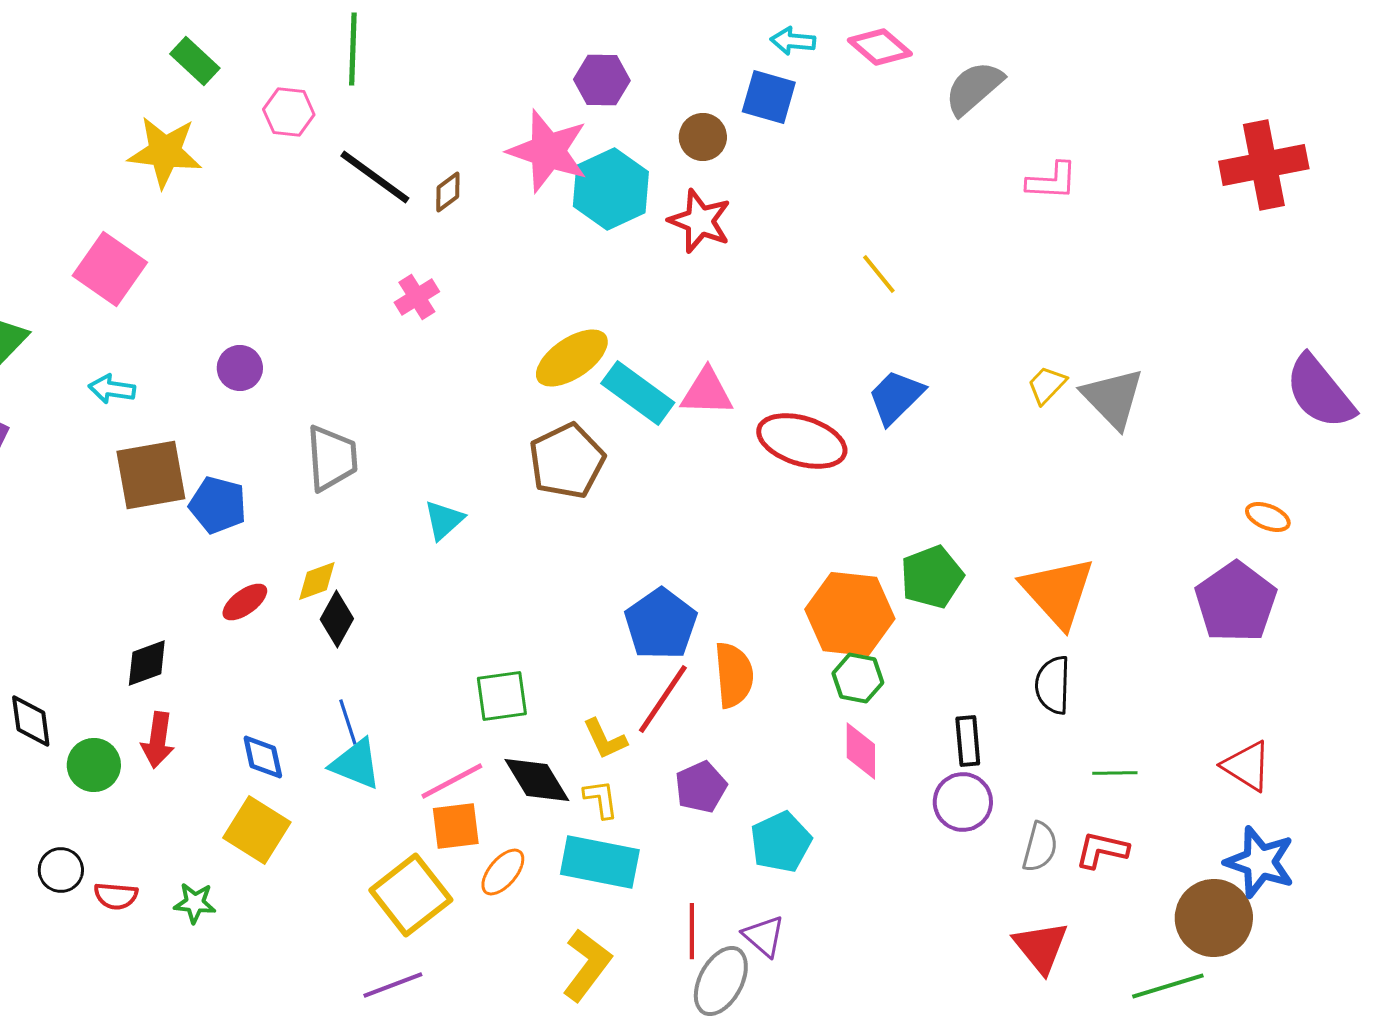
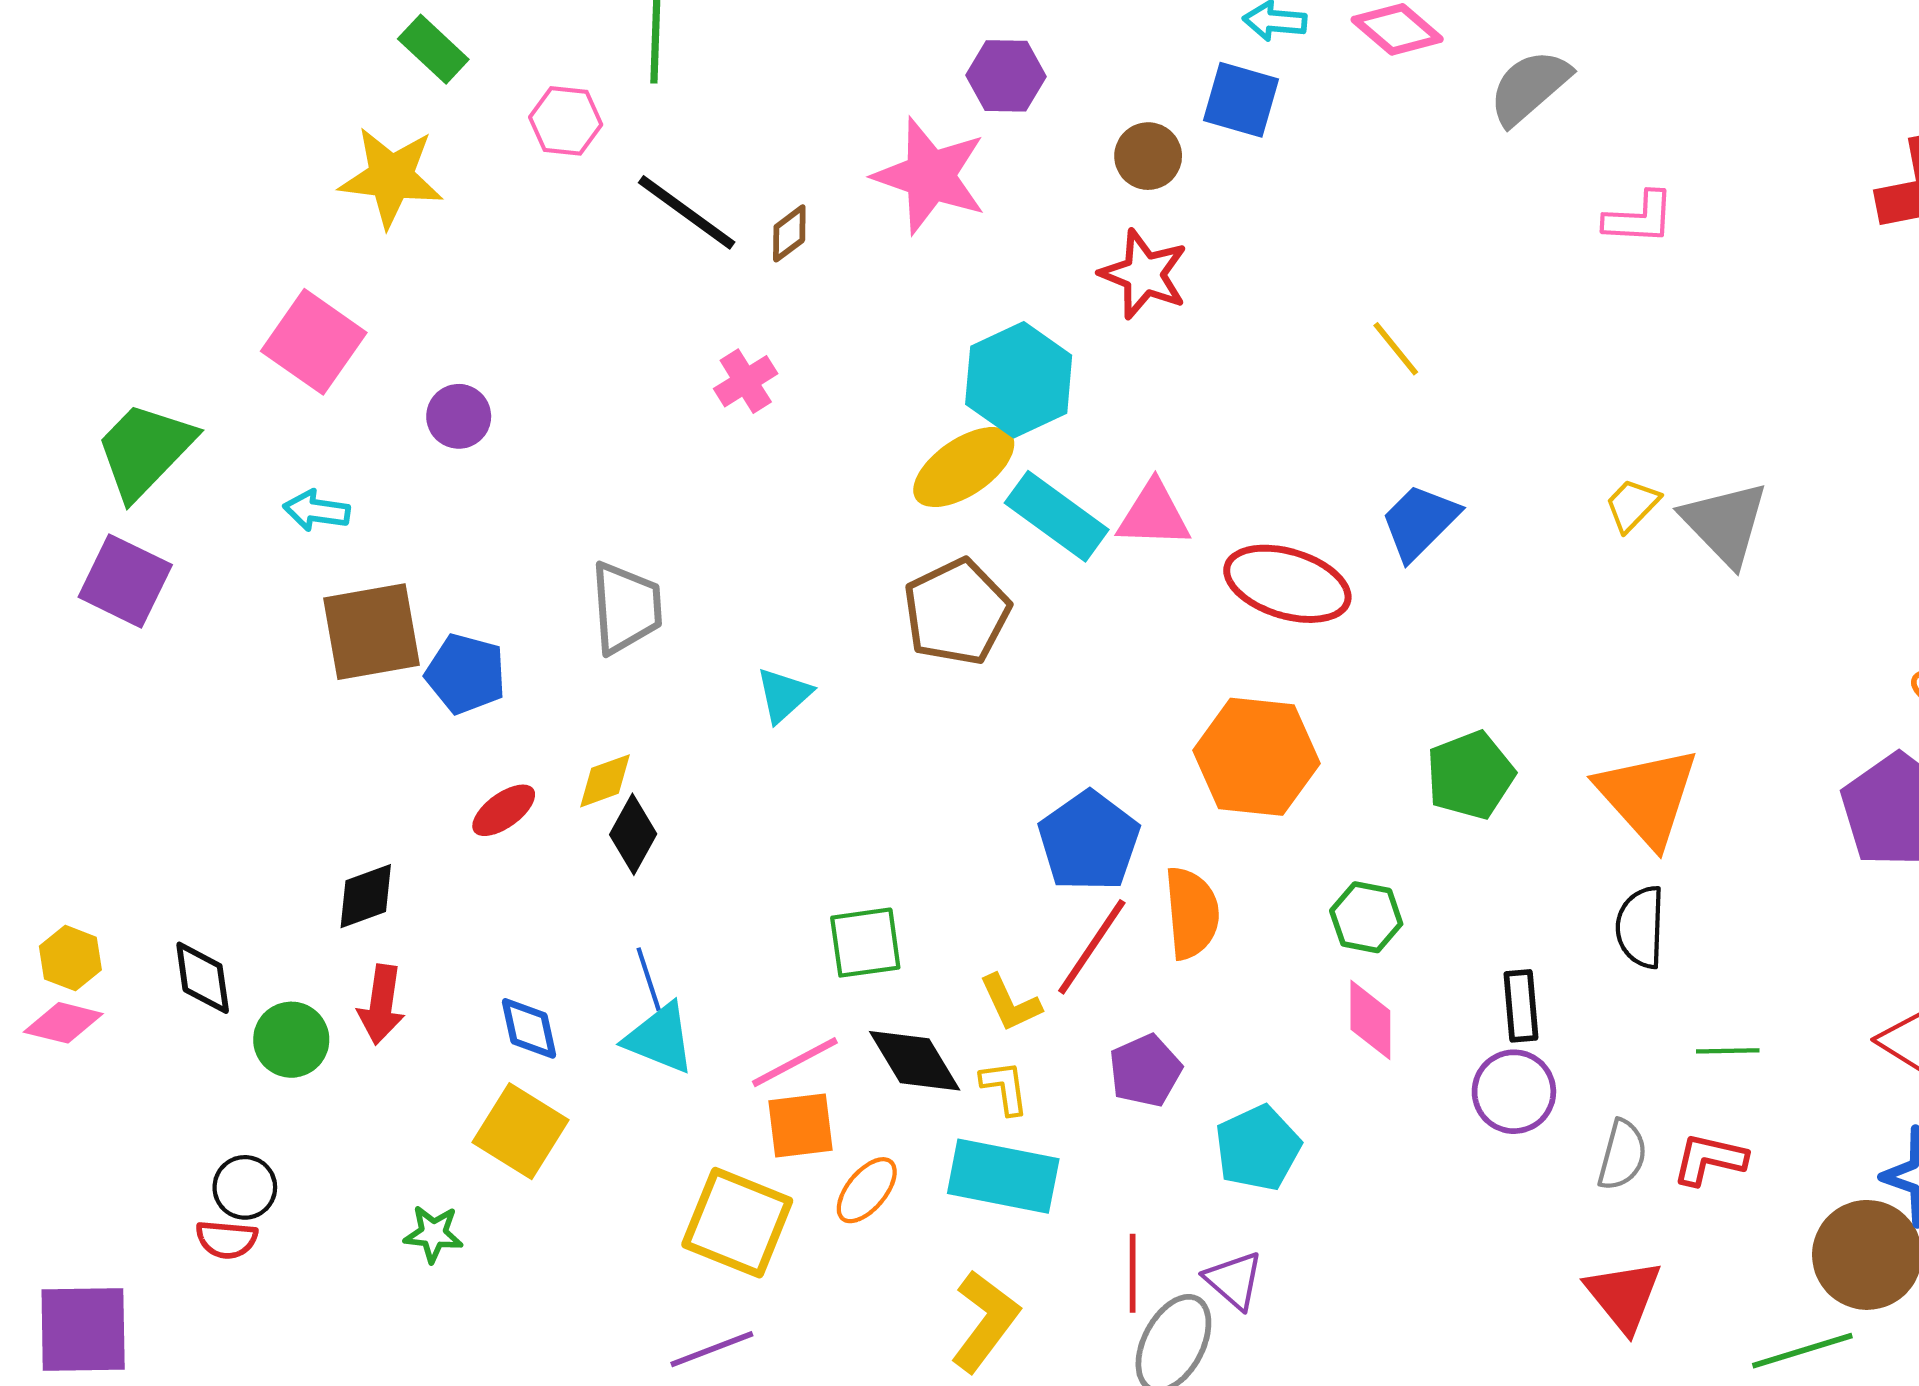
cyan hexagon: (611, 189) -> (1019, 380), moved
purple circle: (240, 368) -> (459, 416), moved
orange hexagon: (850, 614) -> (1256, 757), moved
yellow square: (411, 895) -> (737, 1223), turned -30
red semicircle: (116, 896) -> (227, 1239), moved

